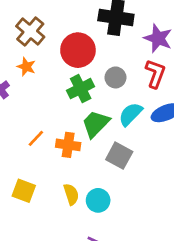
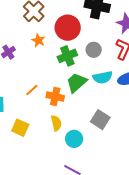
orange star: (26, 67) -> (38, 40), moved
cyan semicircle: (130, 114) -> (103, 77), turned -150
gray square: (119, 156) -> (100, 120), moved
yellow semicircle: (71, 194) -> (56, 123), moved

